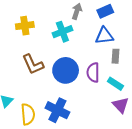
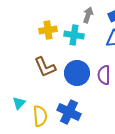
yellow cross: (25, 26) -> (48, 30), moved
cyan cross: (62, 32) -> (74, 35), turned 30

